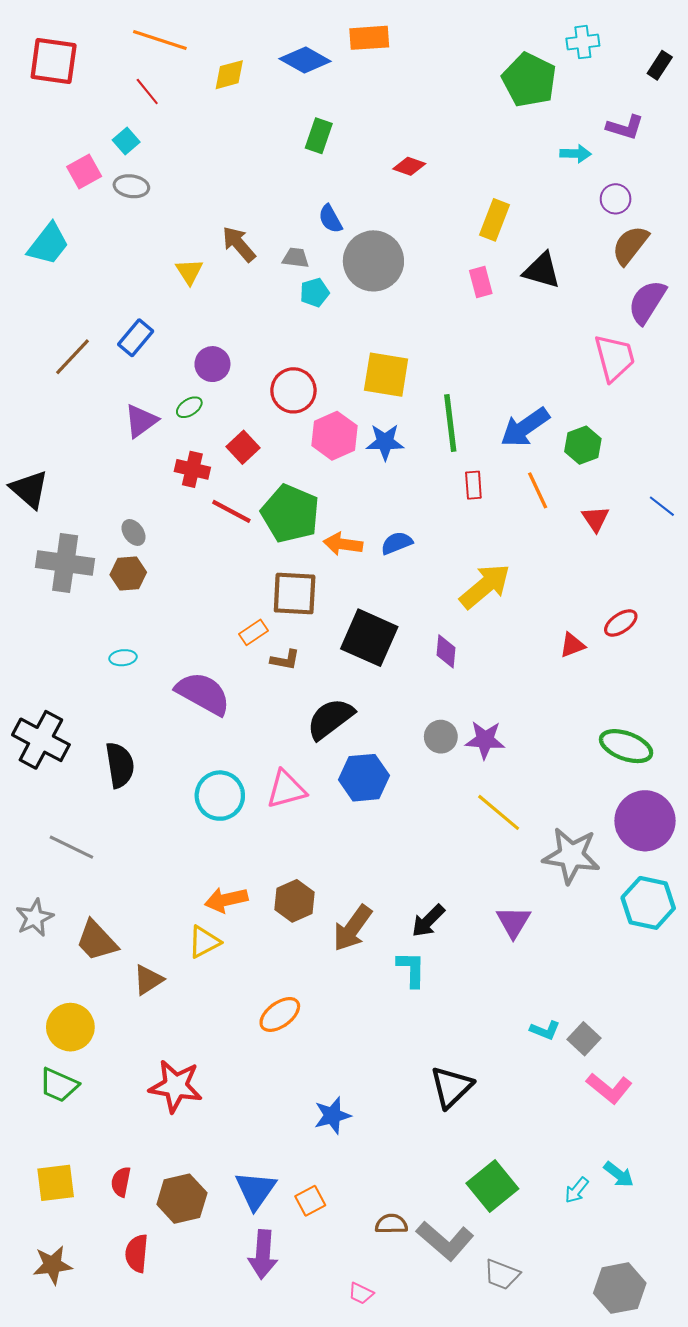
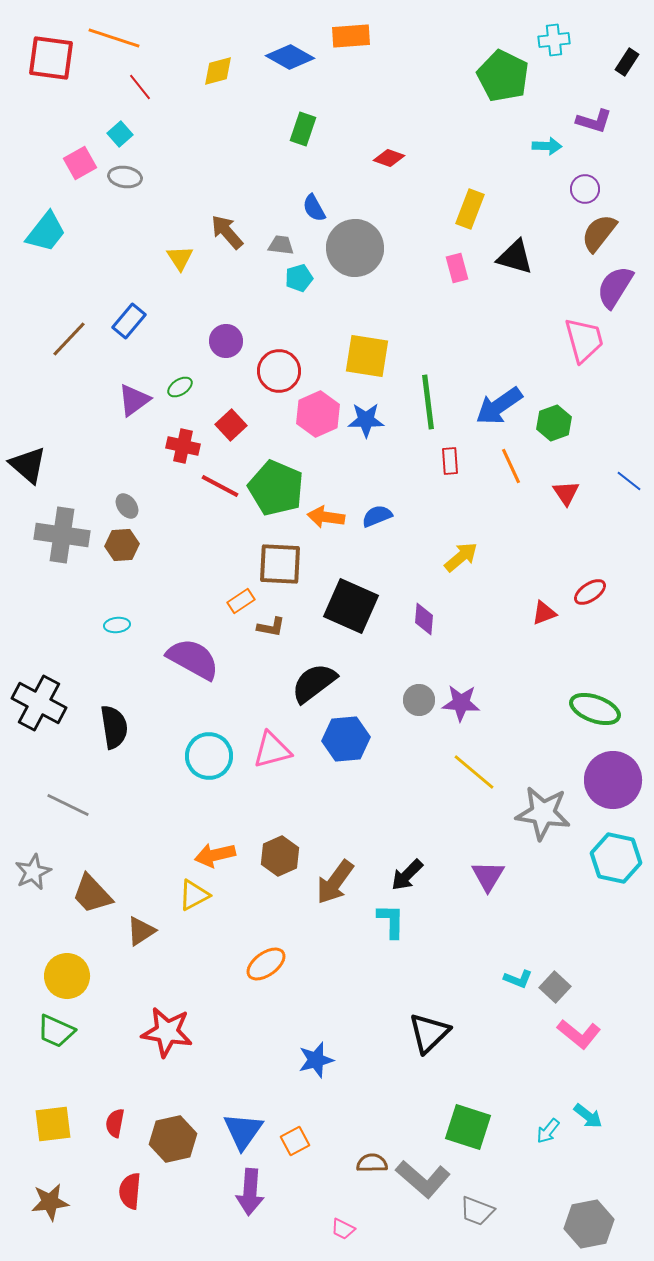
orange line: (160, 40) -> (114, 38), moved
purple circle: (212, 364) -> (226, 341), moved
yellow arrow: (485, 586) -> (461, 557), size x0.7
green square: (492, 1186) -> (468, 1127), turned -33

